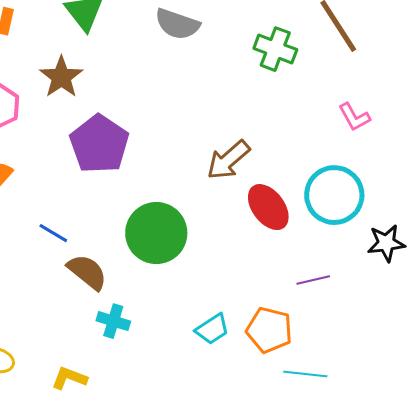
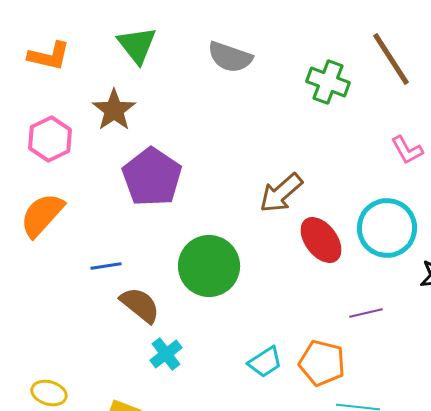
blue line: (53, 233) -> (106, 266), turned -40
cyan cross: (113, 321) -> (166, 354), turned 36

